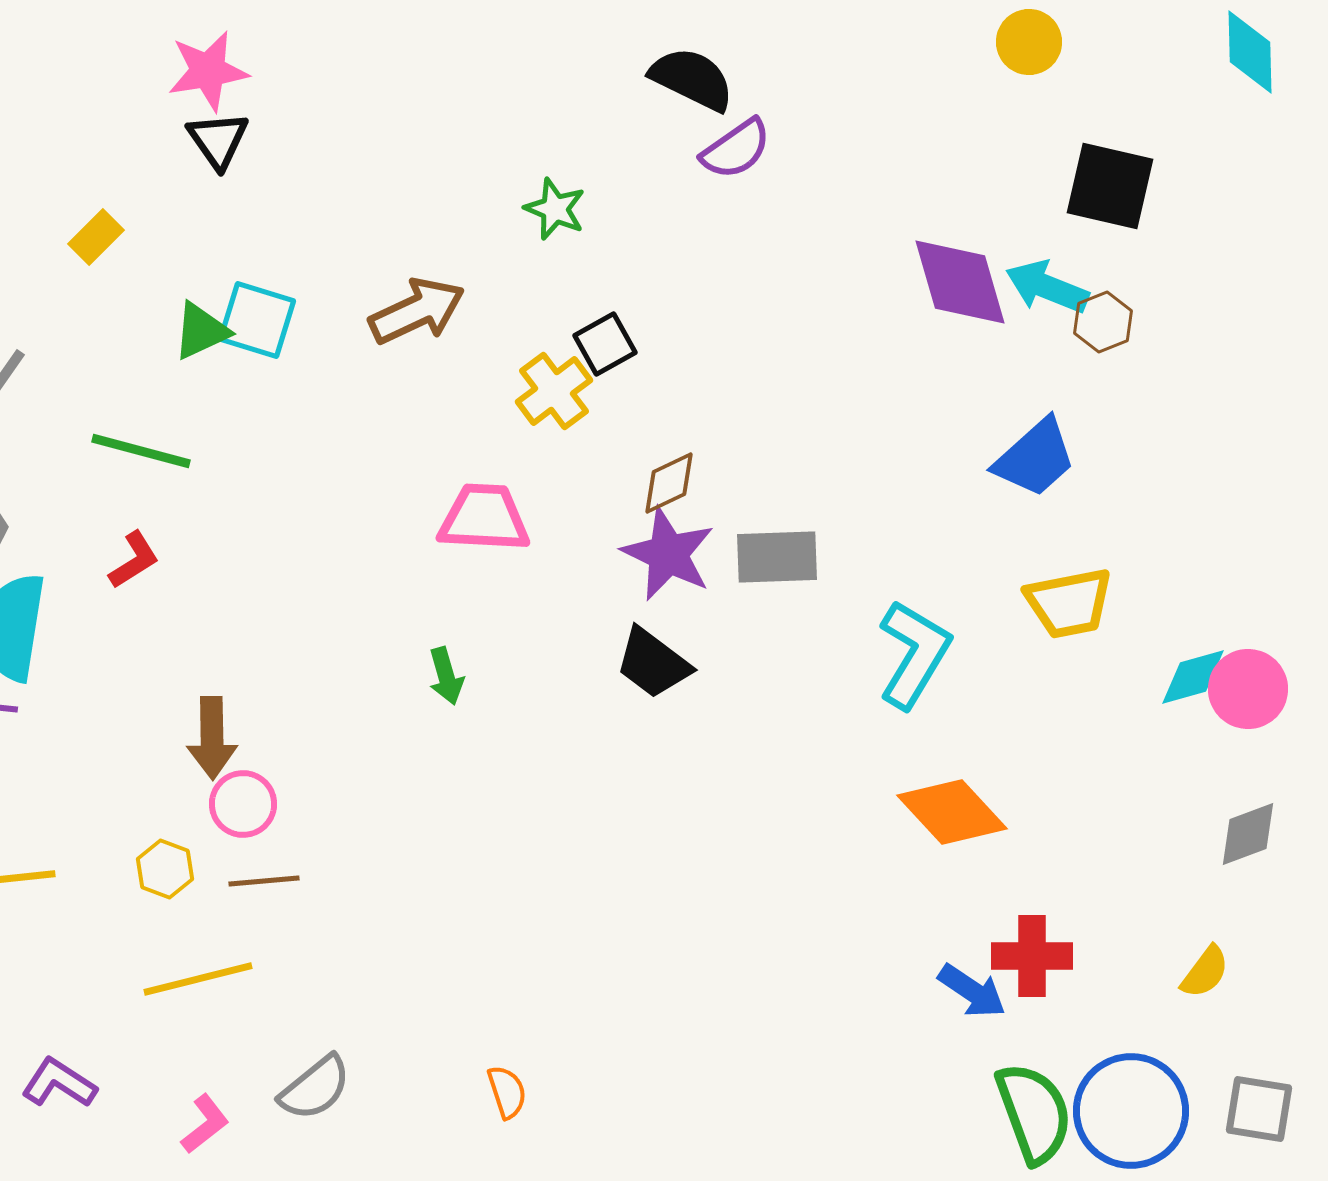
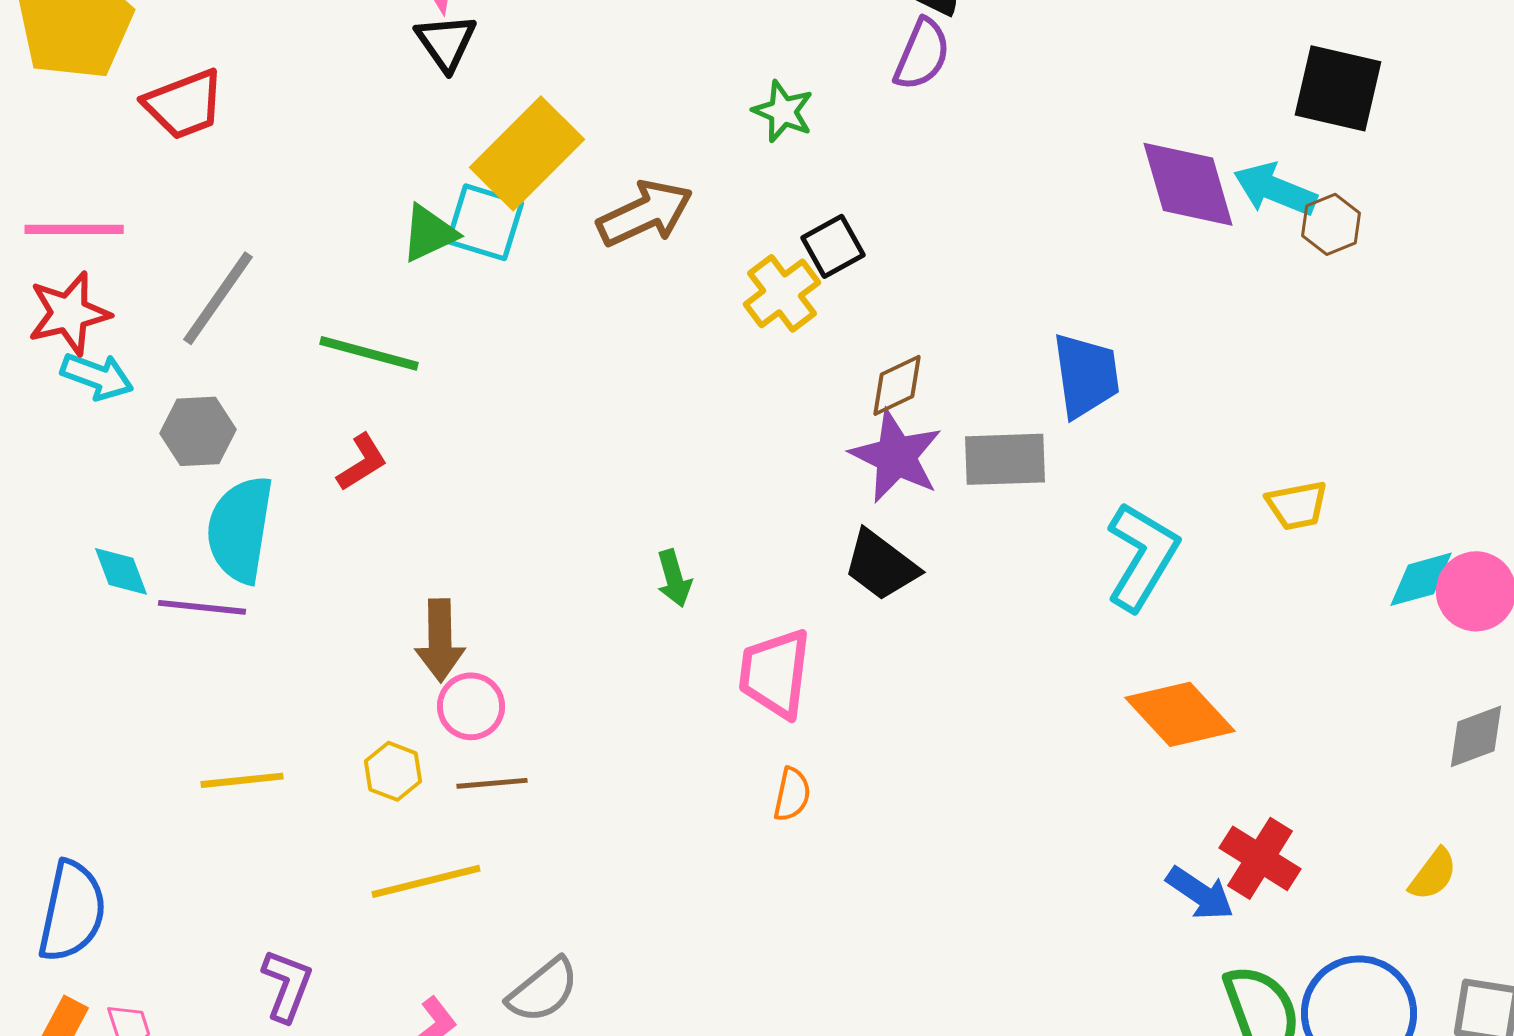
purple semicircle: (736, 149) -> (922, 54), moved, turned -32
yellow rectangle: (96, 237) -> (527, 153), moved, size x2.0
blue trapezoid: (1035, 458) -> (1086, 375), moved, turned -56
pink trapezoid: (484, 518) -> (775, 673), moved, turned -86
yellow trapezoid: (1069, 603) -> (1297, 505), size x0.7
red cross: (1032, 956) -> (1260, 858), turned 32
purple L-shape: (59, 1083) -> (287, 985), turned 78
orange semicircle: (507, 1092) -> (792, 794), moved, turned 30

